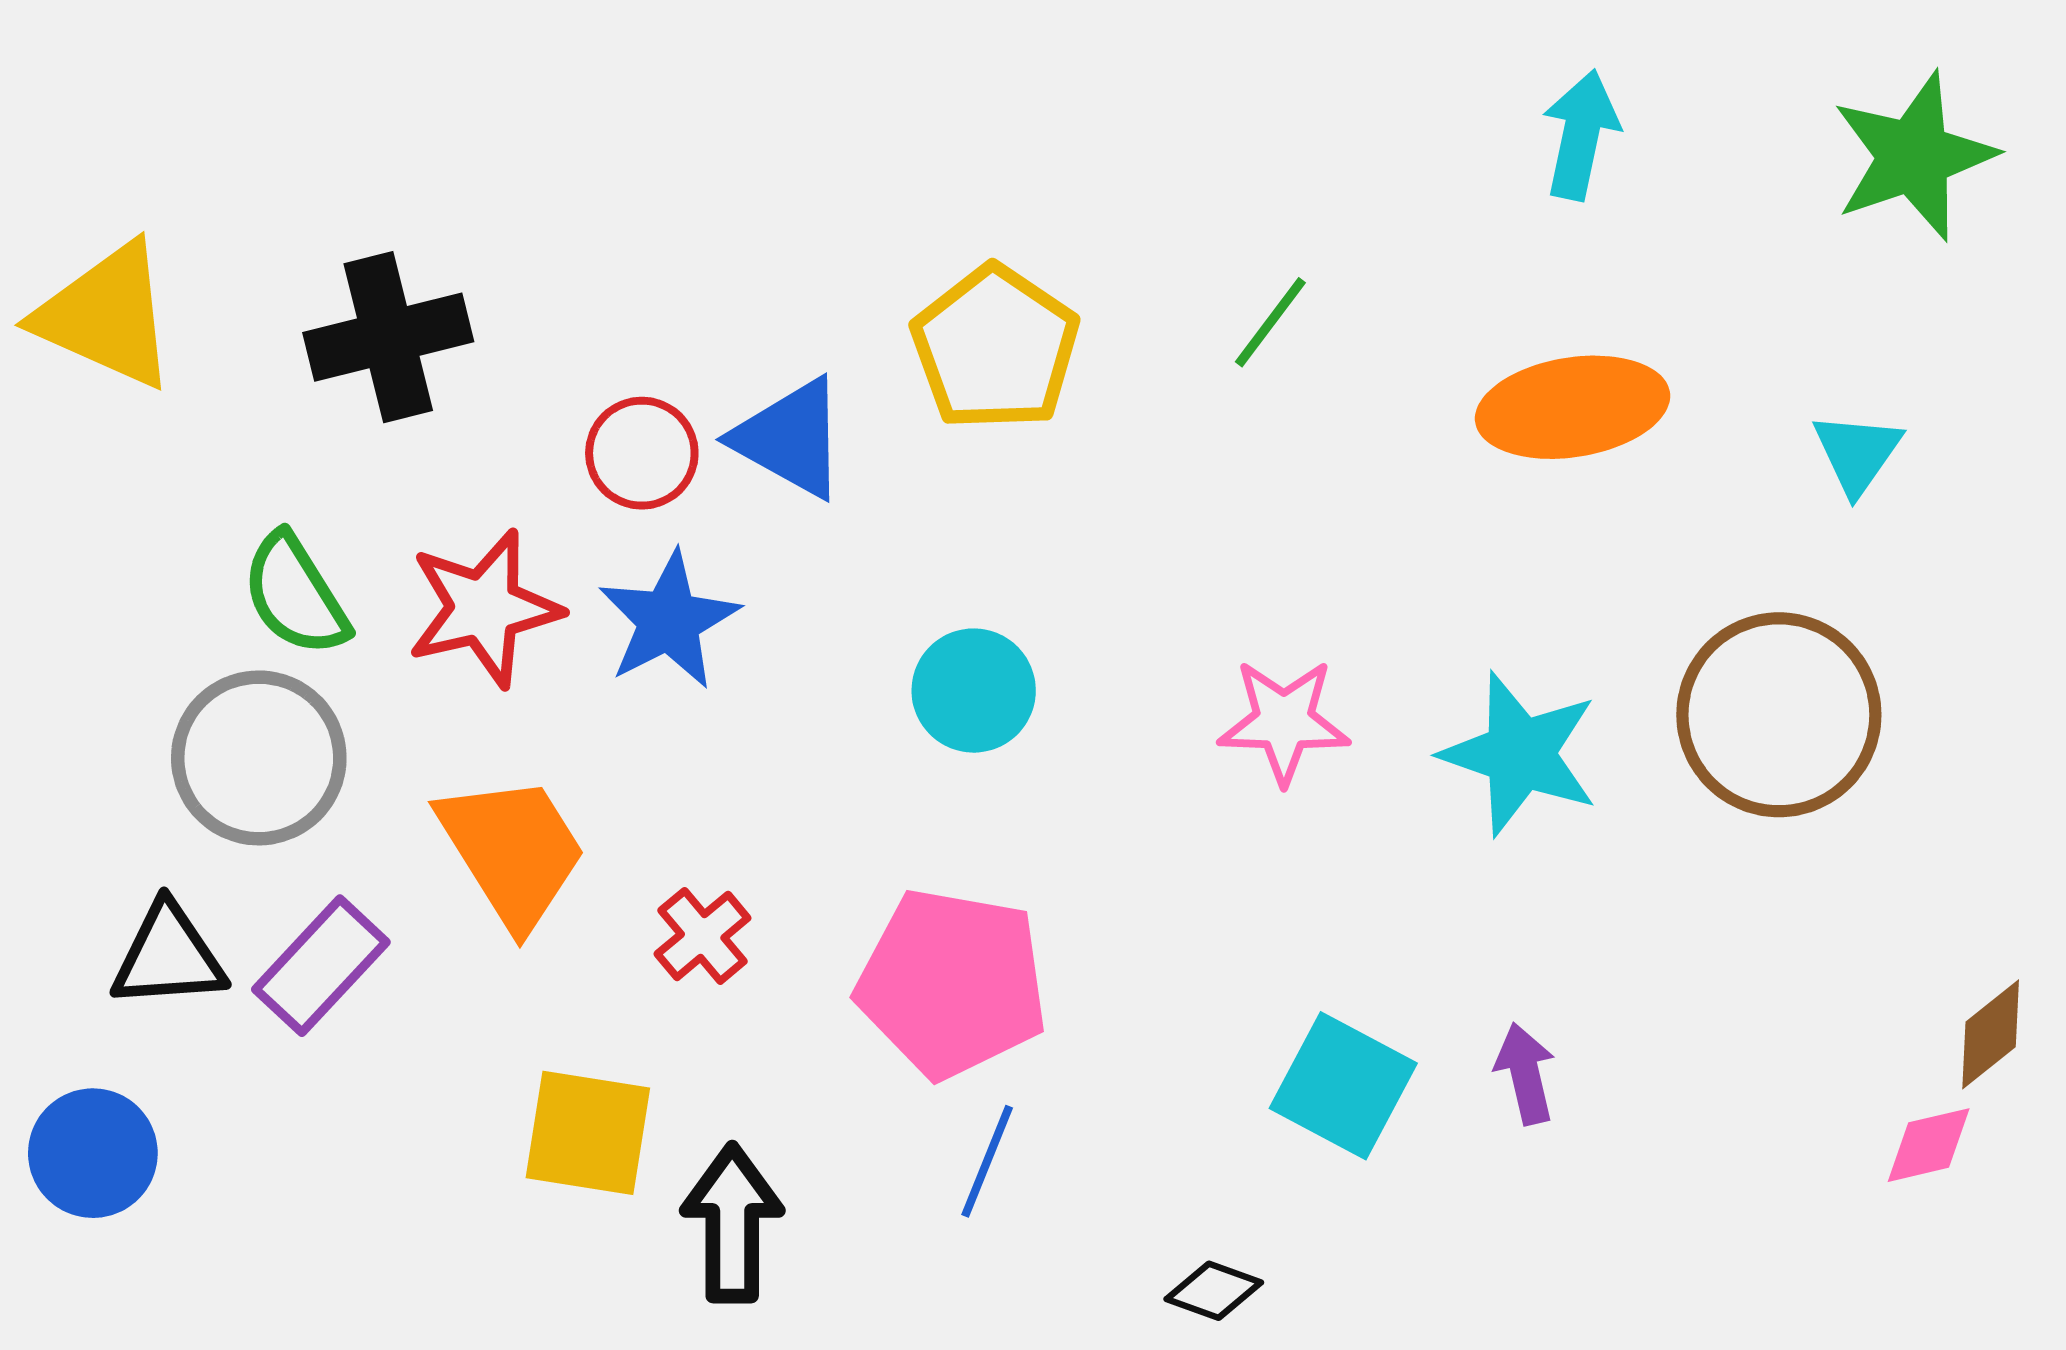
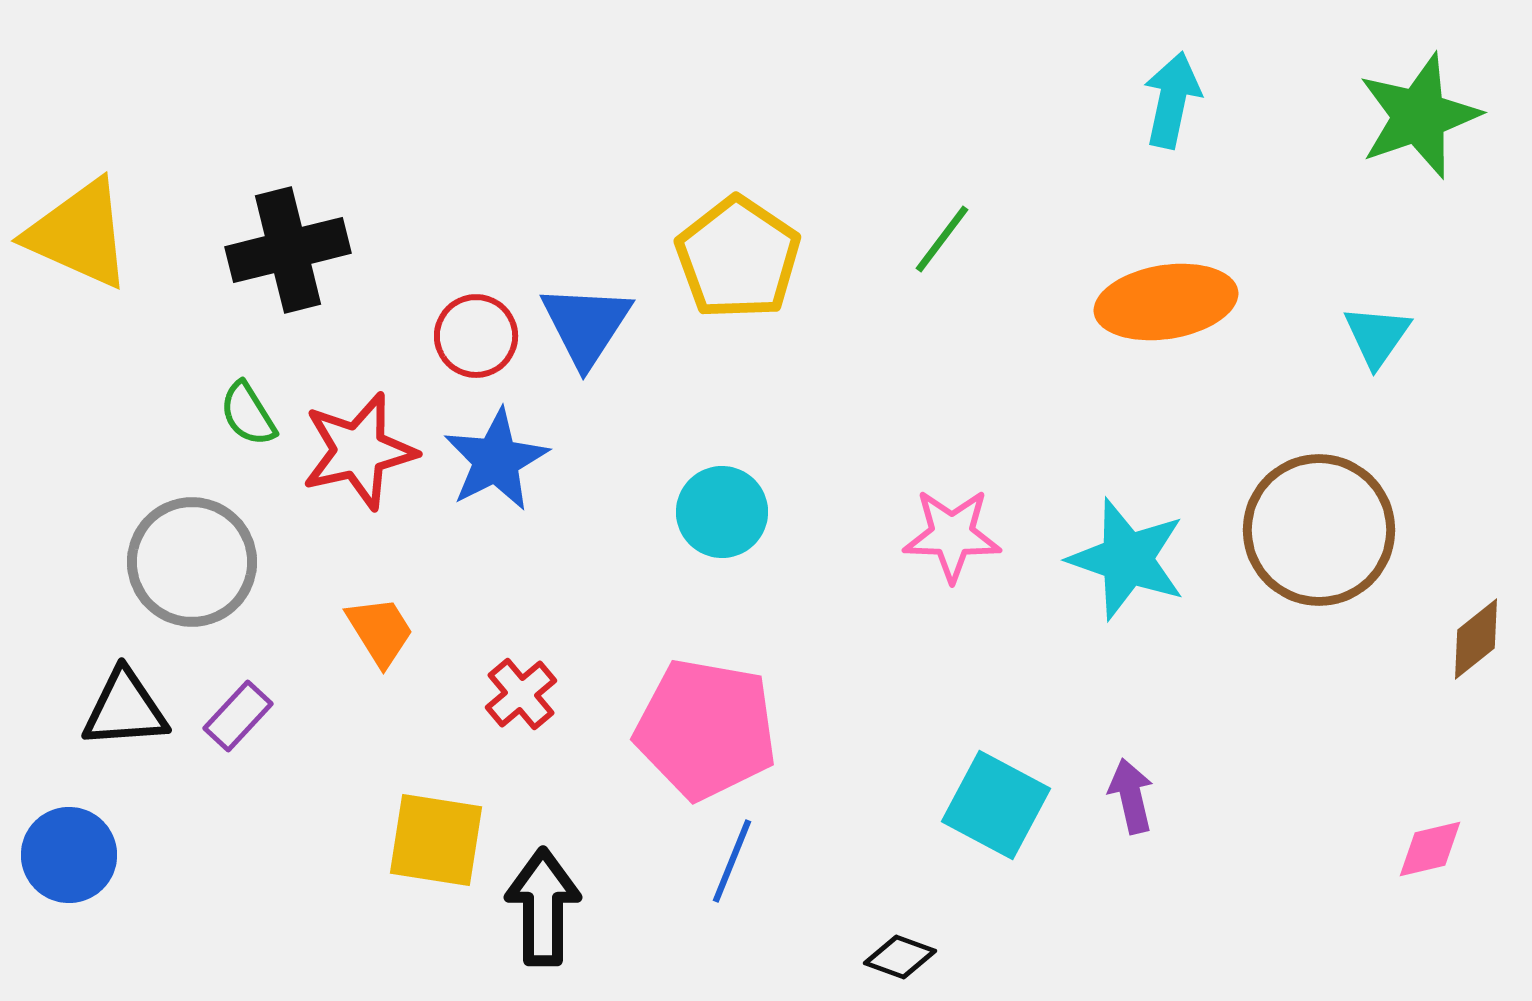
blue triangle: (790, 438) -> (586, 325), turned 34
green semicircle: (295, 595) -> (248, 414), moved, size x0.7
orange trapezoid: (512, 851) -> (380, 631), size x0.6
purple rectangle: (321, 966) -> (238, 716), size x0.7
brown diamond: (1991, 1034) -> (1476, 639), moved

